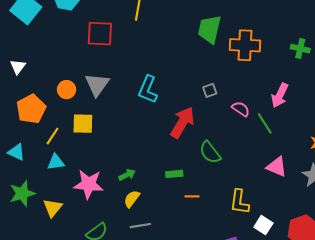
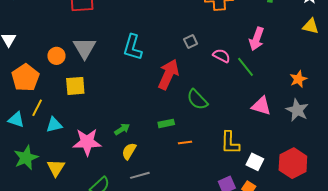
yellow line: (52, 136) -> (37, 108), moved

